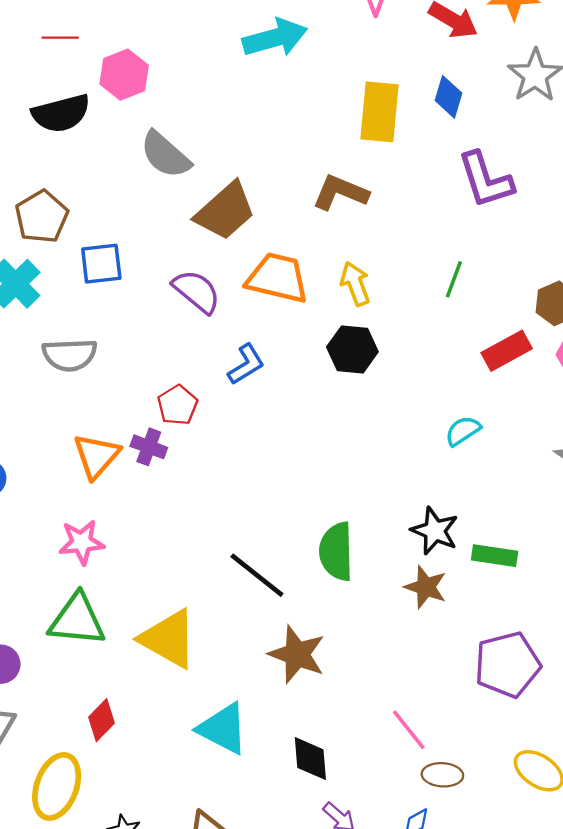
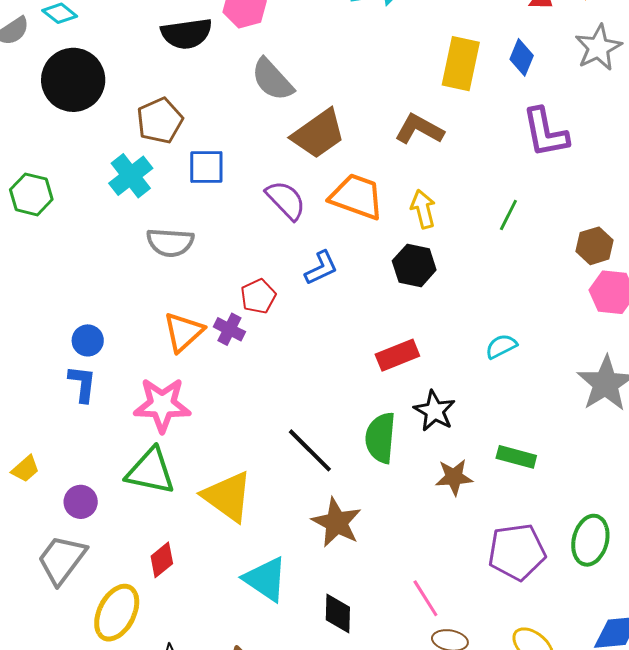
red rectangle: (507, 351) -> (397, 355), moved
black star: (435, 531) -> (435, 411), moved
pink star: (82, 542) -> (162, 405), size x1.4
brown star: (426, 587) -> (454, 477), turned -30

